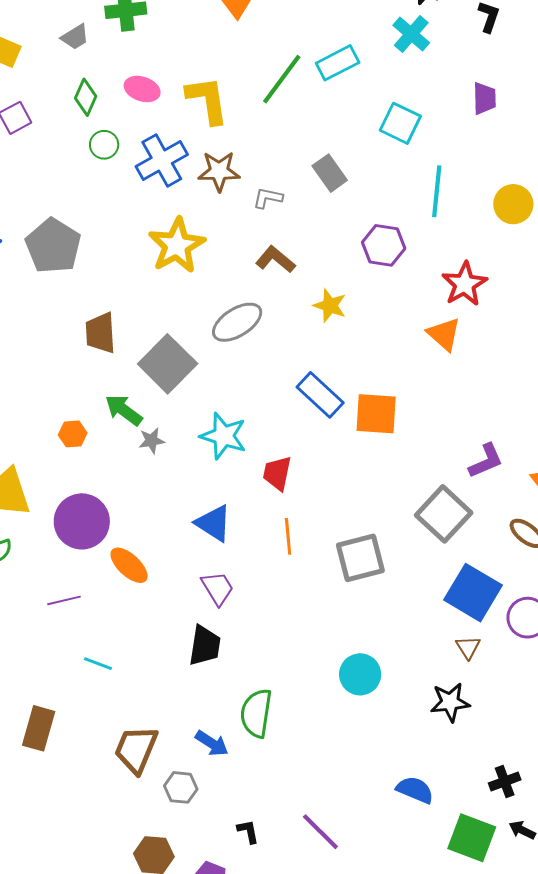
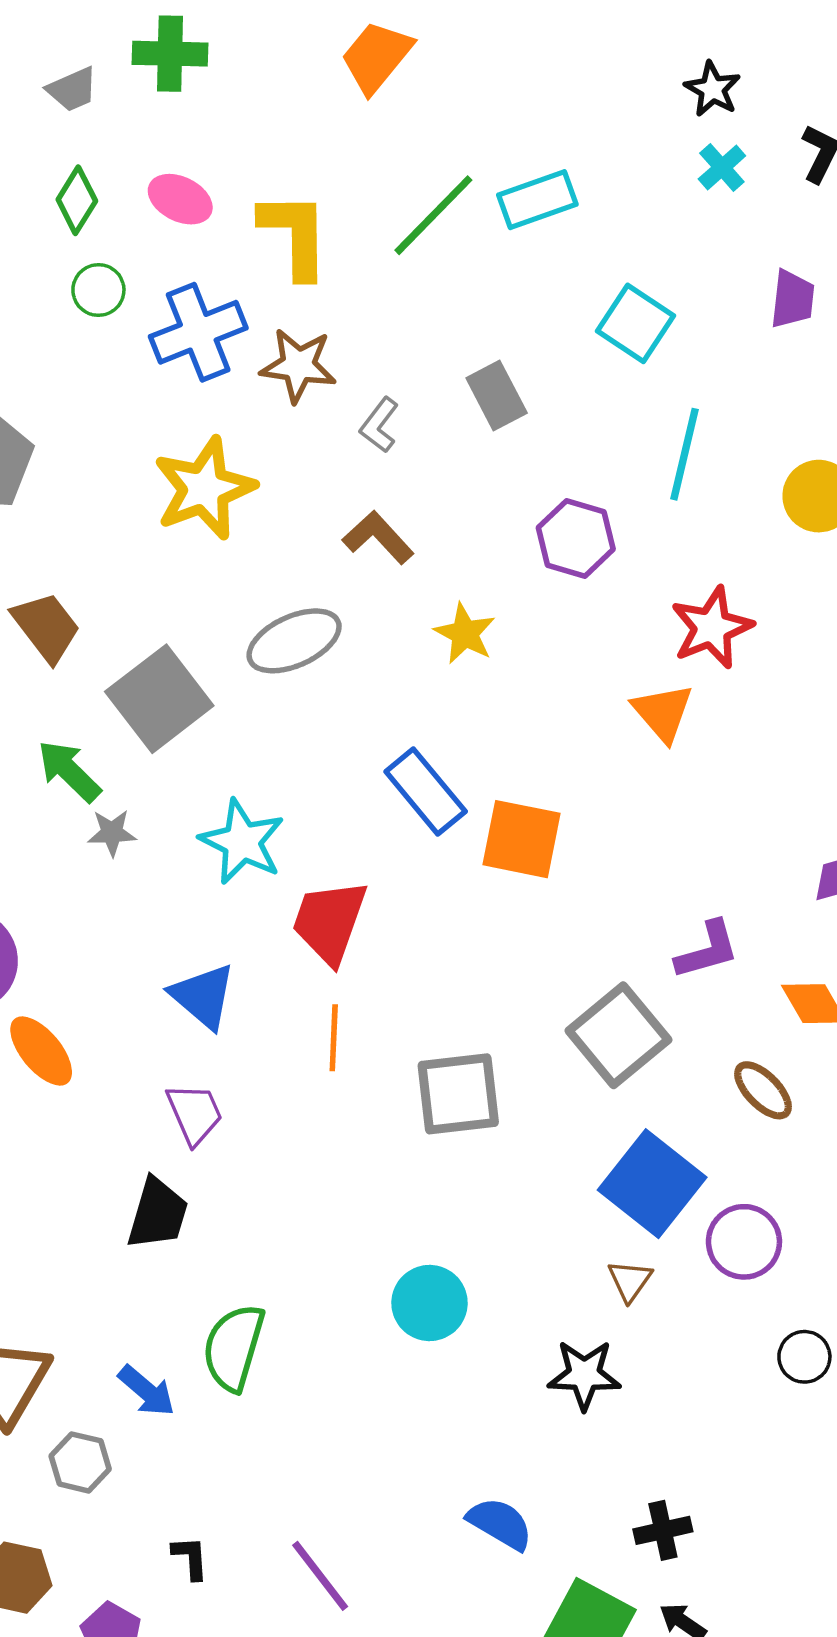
cyan cross: (411, 34) -> (722, 167), moved, size x0.7
gray L-shape: (268, 198) -> (379, 425), turned -72
brown trapezoid: (100, 333) -> (46, 627), turned 138
red trapezoid: (277, 473) -> (329, 922), size x1.4

